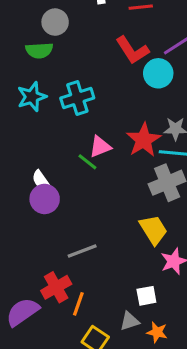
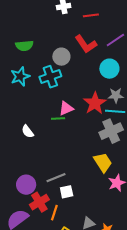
gray circle: (55, 22) -> (61, 57), moved
cyan circle: (158, 73) -> (109, 69), moved
green line: (87, 162) -> (58, 119), turned -40
purple circle: (45, 199) -> (26, 185), moved
white square: (146, 296) -> (67, 192), moved

